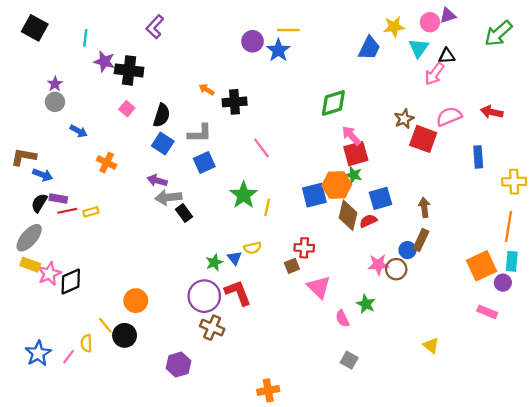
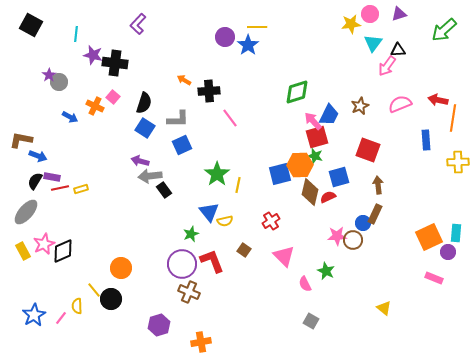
pink circle: (430, 22) -> (370, 14), moved
blue trapezoid: (369, 48) -> (329, 115), moved
gray circle: (55, 102) -> (59, 82), moved
red square: (423, 139) -> (368, 150), moved
pink line: (262, 148) -> (230, 118), moved
orange cross: (107, 163) -> (95, 106), moved
orange line: (508, 227) -> (453, 118), moved
red cross: (304, 248) -> (271, 221), turned -36
blue triangle: (235, 258) -> (209, 212), moved, size x1.5
yellow rectangle: (30, 265) -> (23, 251), moved, turned 42
brown square: (292, 266) -> (244, 250), moved, turned -32
orange cross: (268, 390) -> (201, 342), moved

